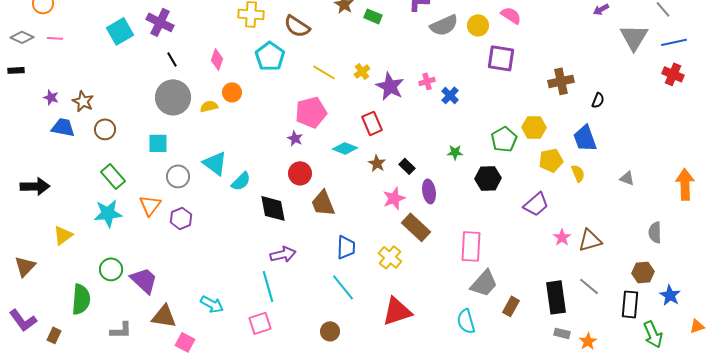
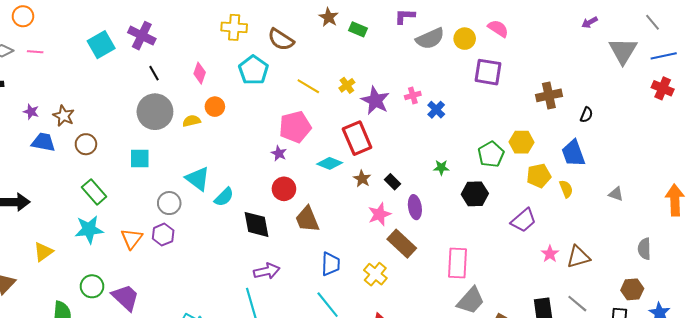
red rectangle: (372, 123) -> (357, 138), size x1.4
gray circle: (178, 176) -> (169, 203), moved
orange triangle: (150, 205) -> (132, 239), moved

